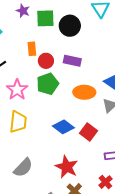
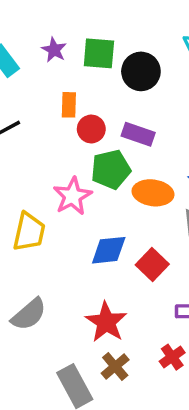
purple star: (23, 11) -> (54, 50), moved
green pentagon: (48, 84) -> (111, 169), moved
pink star: (17, 90) -> (72, 196), moved
blue diamond: (63, 127) -> (109, 250), turned -50

